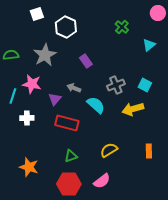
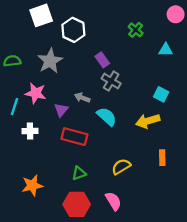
white square: (37, 14) -> (41, 15), size x1.5
cyan triangle: (149, 45) -> (166, 50), turned 40
purple rectangle: (86, 61) -> (102, 60), moved
gray cross: (116, 85) -> (111, 81), moved, turned -36
orange rectangle: (149, 151) -> (162, 158), moved
orange star: (29, 167) -> (32, 185), turned -30
pink semicircle: (102, 181) -> (113, 201), turned -84

